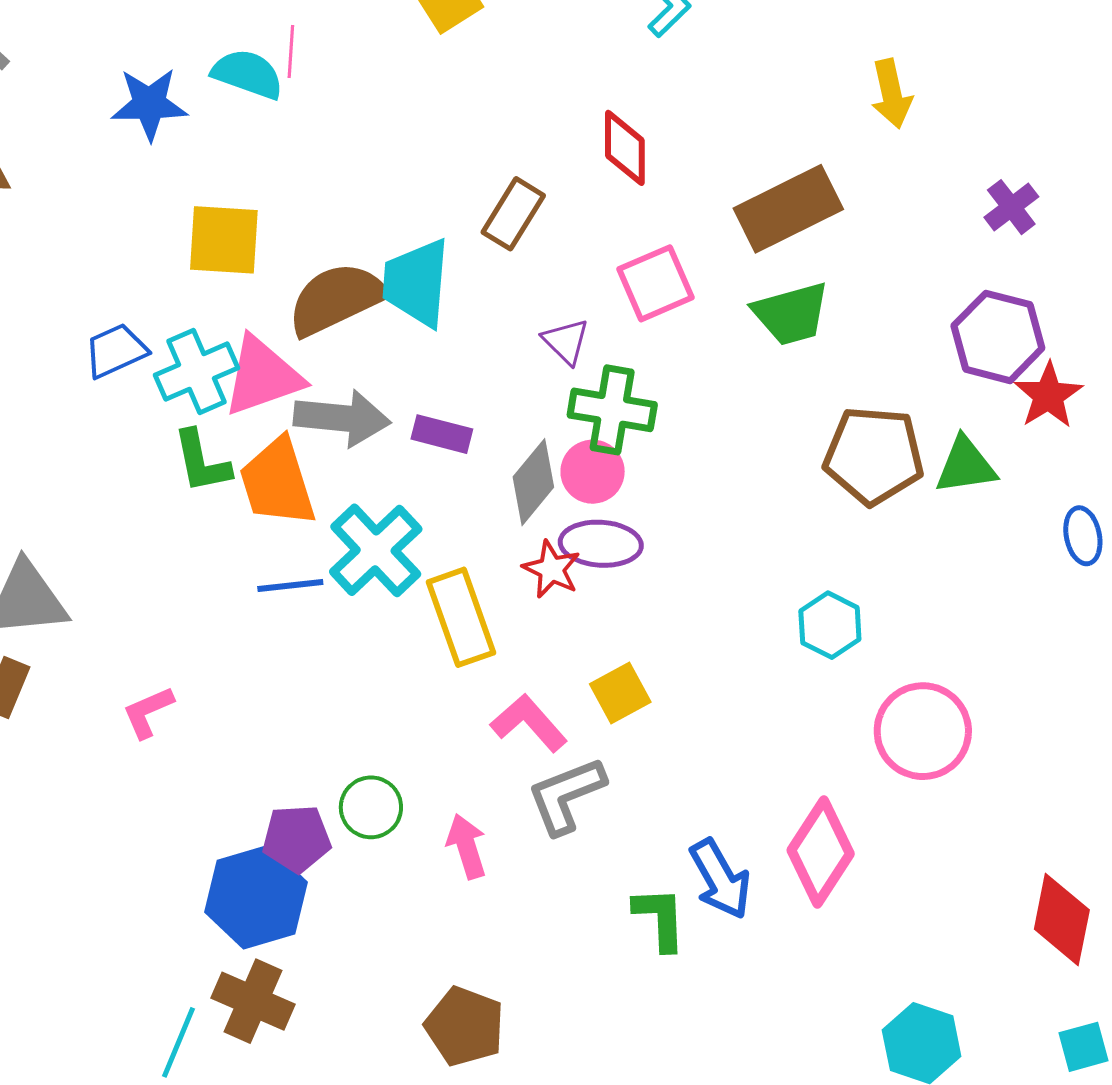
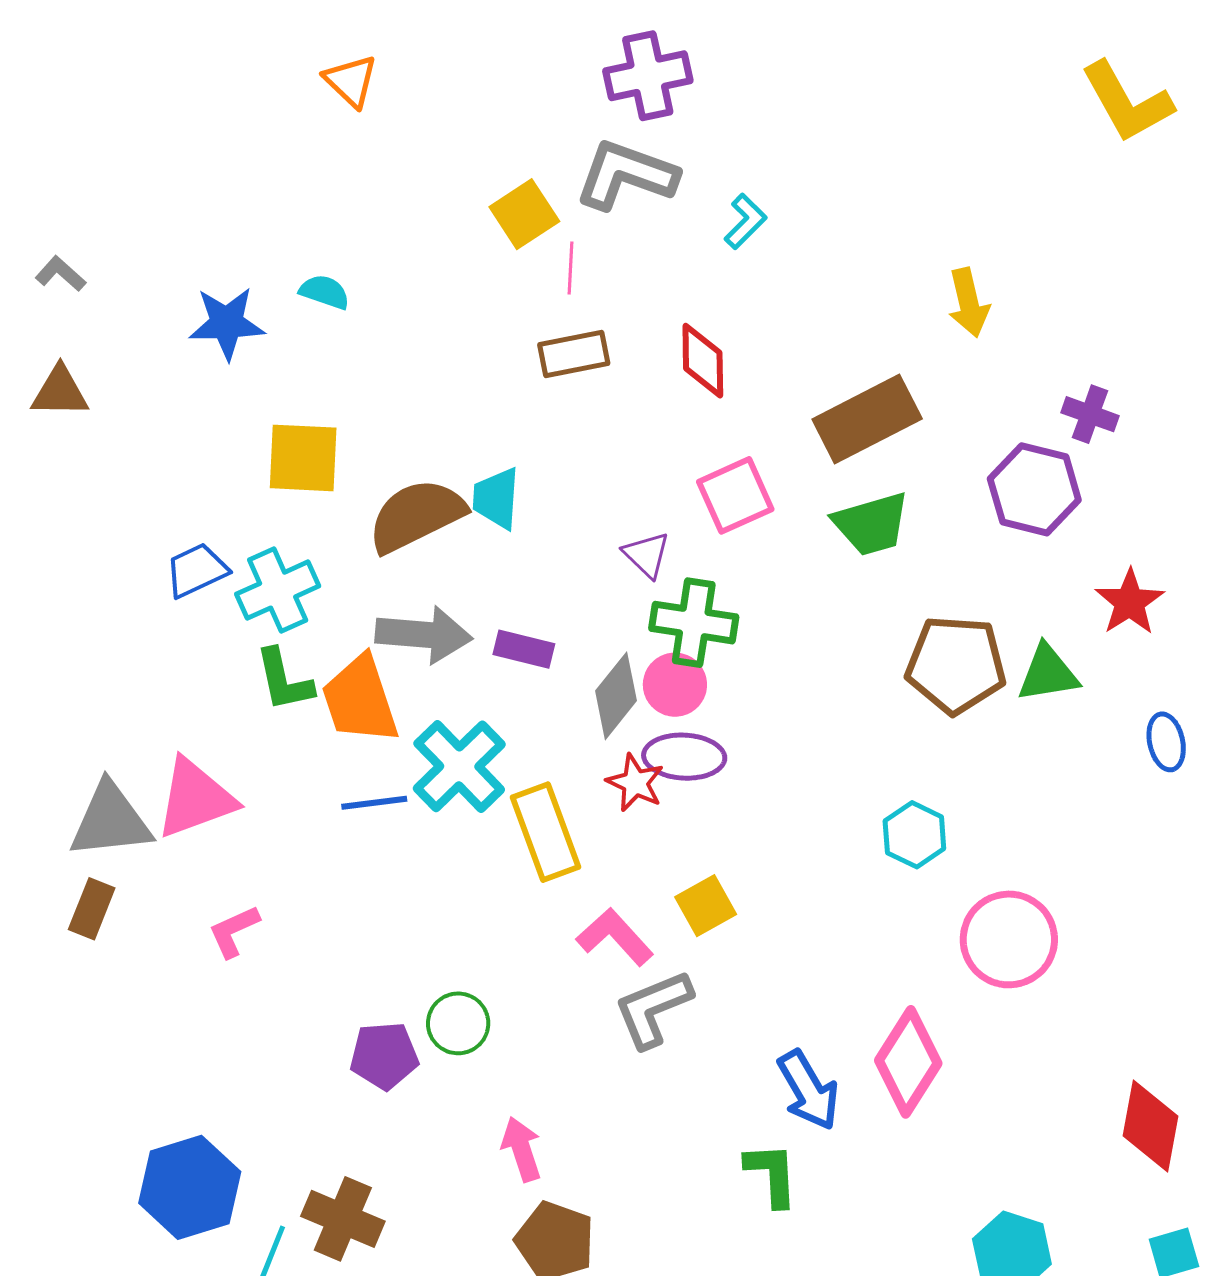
pink line: (291, 51) -> (570, 268), moved
cyan semicircle: (248, 74) -> (325, 292), size x0.7
purple cross: (1011, 207) -> (1090, 414), turned -32
brown rectangle: (513, 214) -> (574, 354), moved, turned 48
cyan trapezoid: (416, 283) -> (496, 498), size x0.7
purple hexagon: (998, 337) -> (1034, 489), moved
pink triangle: (262, 376) -> (195, 798), moved
pink arrow: (467, 846) -> (522, 1149), moved
blue hexagon: (256, 897) -> (190, 1187), moved
green L-shape: (660, 918) -> (772, 1174), moved

